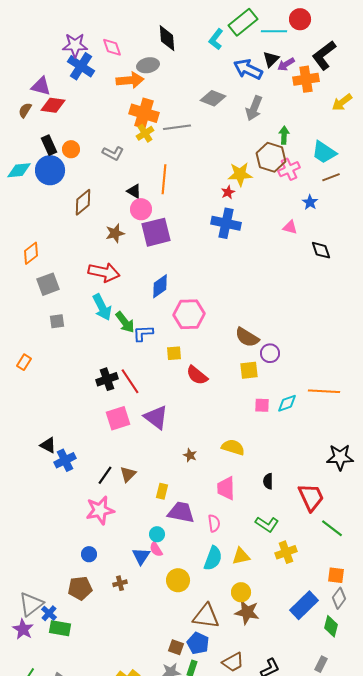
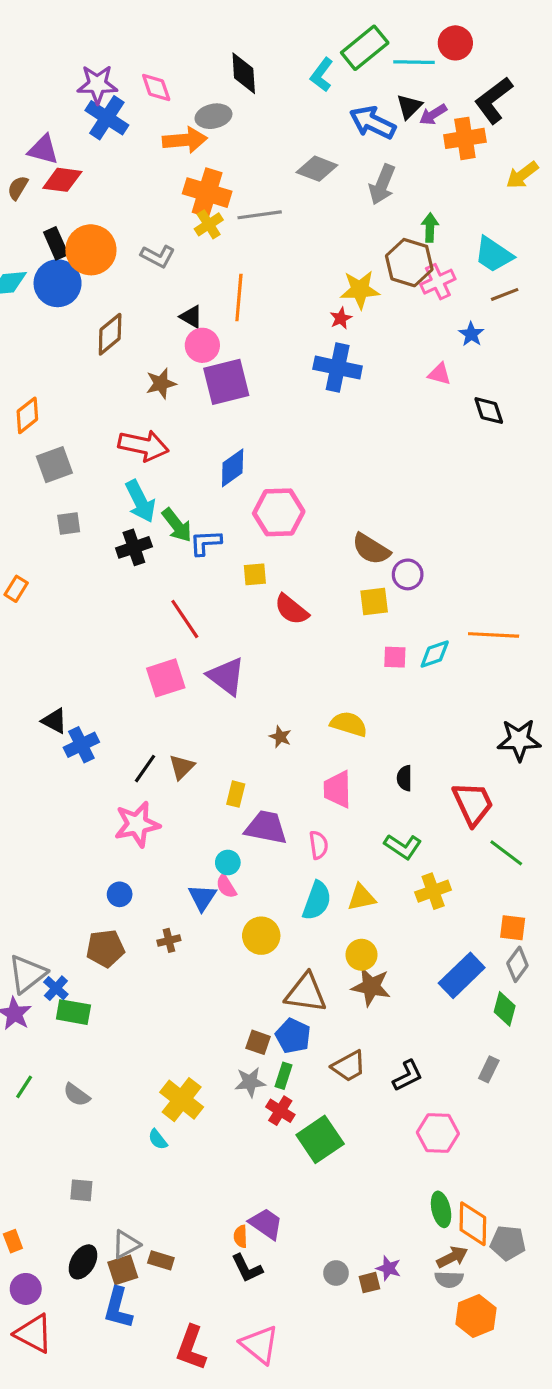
orange circle: (71, 149) -> (91, 250), size x1.8
black cross: (107, 379) -> (134, 547), moved

